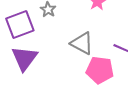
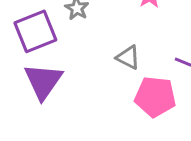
gray triangle: (82, 43) -> (128, 57), size x0.7

